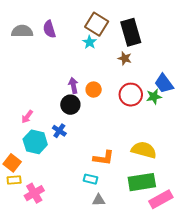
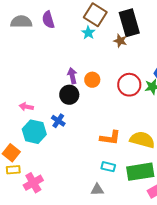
brown star: (125, 58) -> (120, 41), moved
pink arrow: (27, 117) -> (26, 107), turned 64
orange L-shape: (104, 158) -> (110, 138), moved
cyan rectangle: (91, 179) -> (108, 167), moved

